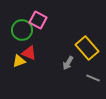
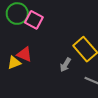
green circle: (22, 30) -> (17, 14), moved

